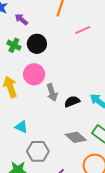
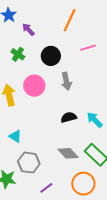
black circle: (37, 44) -> (51, 56), moved
gray arrow: (52, 93) -> (66, 81), moved

